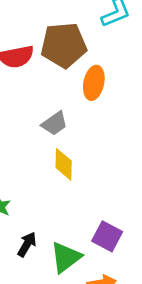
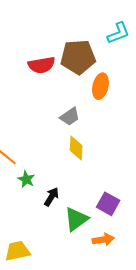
black arrow: (27, 244) -> (51, 197), moved

